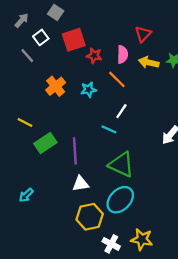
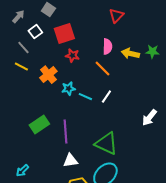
red triangle: (143, 34) -> (116, 16), moved
red star: (94, 56) -> (72, 56), moved
cyan star: (89, 90) -> (68, 89), moved
yellow line: (25, 123) -> (21, 67), moved
cyan line: (109, 129) -> (85, 97), moved

